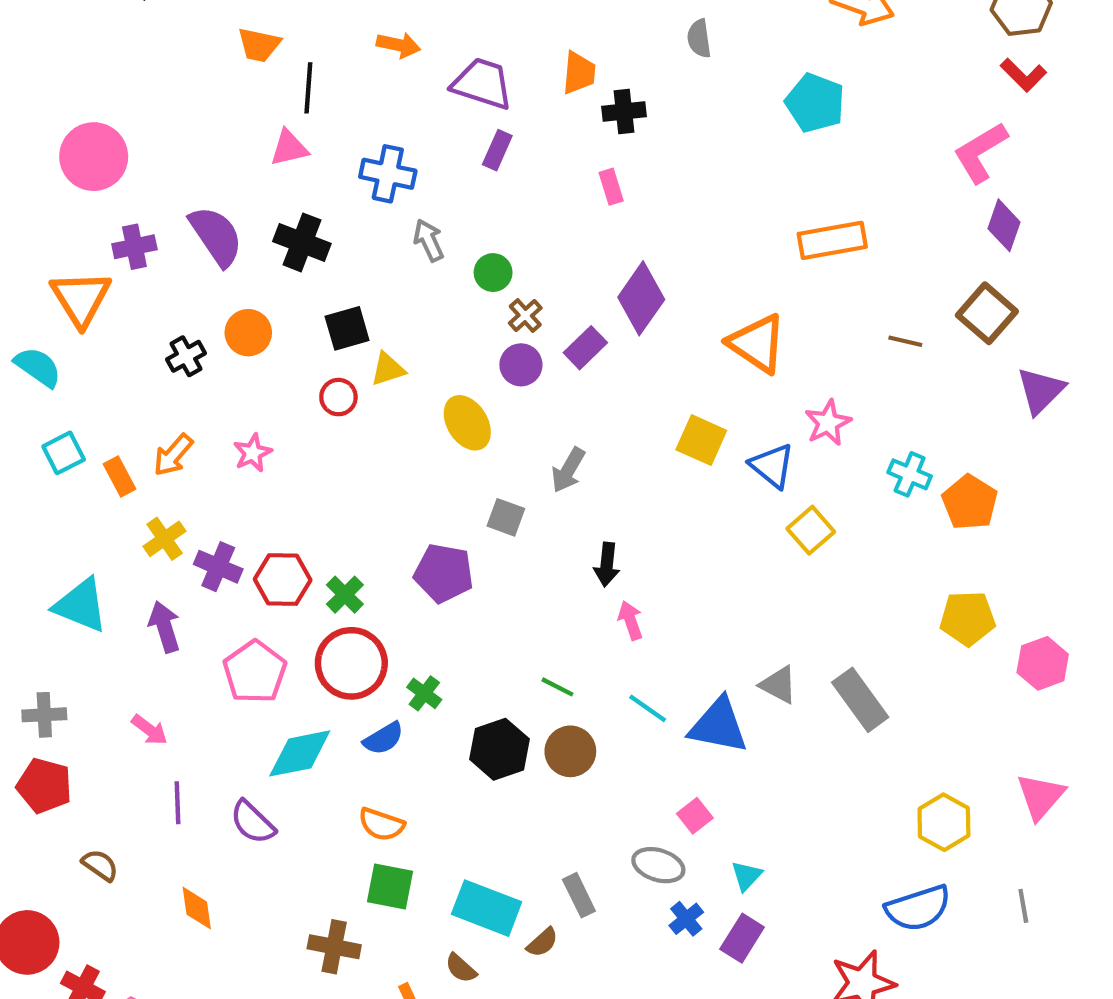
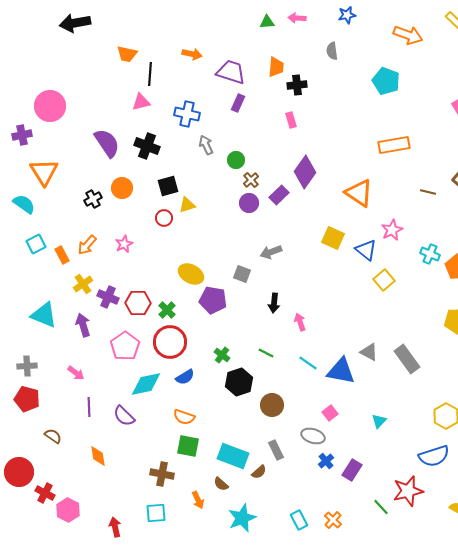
purple cross: (134, 247) -> (22, 135), moved
yellow ellipse: (467, 423) -> (191, 274), moved, turned -30
gray arrow: (568, 470) -> (271, 252), turned 40
black arrow: (607, 565) -> (274, 303), moved
green cross: (424, 693) -> (222, 355), moved
brown circle: (570, 751) -> (272, 405), moved
cyan triangle: (746, 876) -> (379, 421), moved

